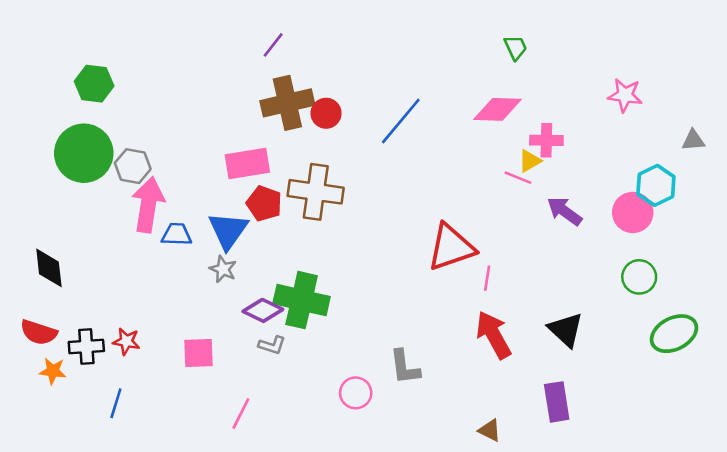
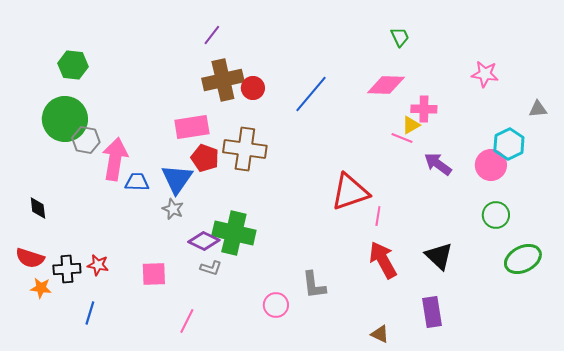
gray hexagon: (133, 166) -> (86, 140), moved
black diamond: (49, 268) -> (38, 208), size x0.7

